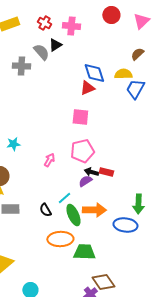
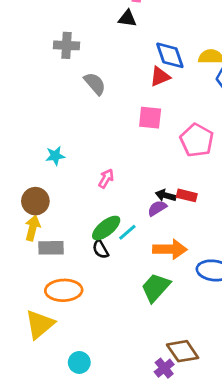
black triangle: (55, 45) -> (127, 19), moved, turned 40
gray semicircle: (41, 52) -> (95, 84), moved
pink pentagon: (82, 151) -> (197, 140), moved, turned -30
green ellipse: (73, 215) -> (106, 228), moved, turned 75
orange ellipse: (60, 239) -> (64, 290), moved
green trapezoid: (84, 252) -> (156, 287), moved, turned -50

